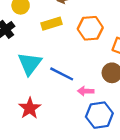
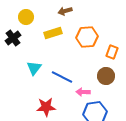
cyan triangle: (30, 64) -> (34, 68), size x0.7
red star: (30, 108) -> (46, 107), moved, turned 30

